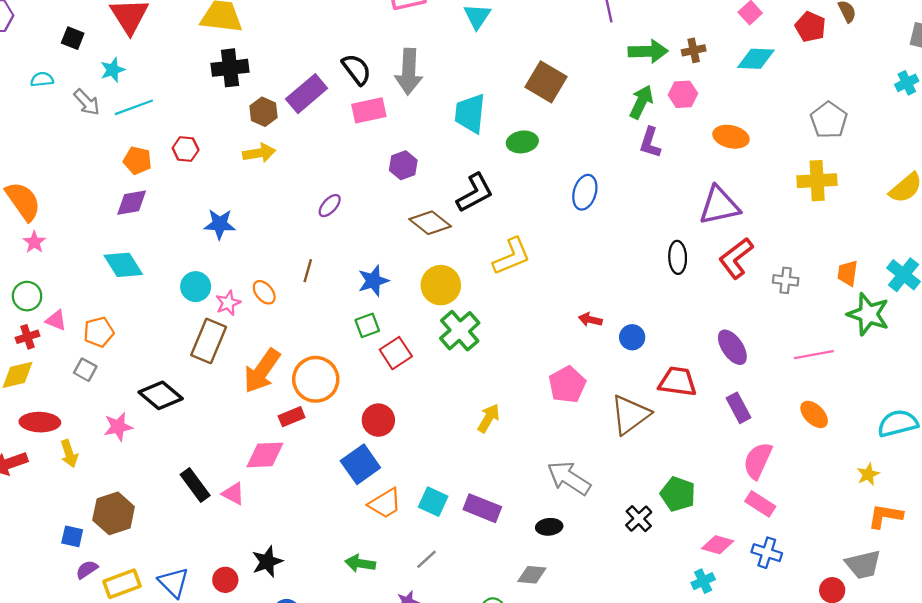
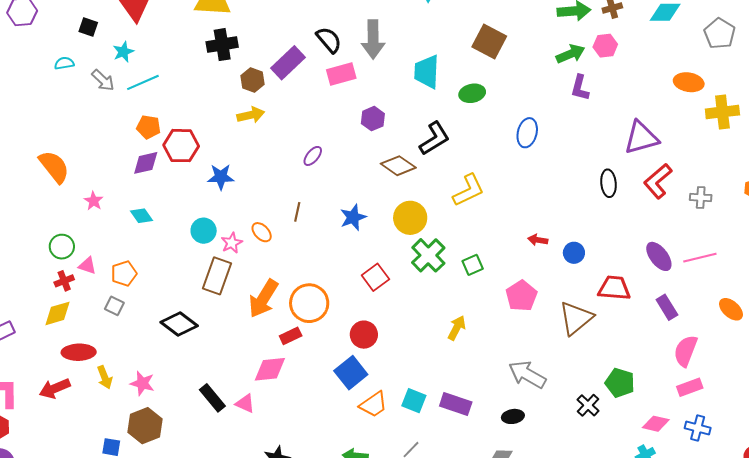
green arrow: (641, 102) -> (571, 54), turned 44
gray pentagon: (829, 120) -> (720, 34), moved
orange ellipse: (731, 137) -> (689, 82), moved
red hexagon: (186, 149) -> (181, 146), moved, size x1.6
pink star: (34, 242) -> (94, 201), moved
cyan diamond: (123, 265) -> (142, 216), size x0.7
green square: (367, 325) -> (473, 265), moved
pink line: (814, 355) -> (700, 258), moved
pink star: (118, 427) -> (142, 383), moved, turned 30
pink rectangle: (760, 504) -> (690, 387), turned -50

